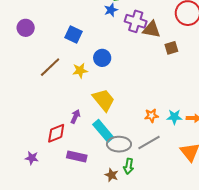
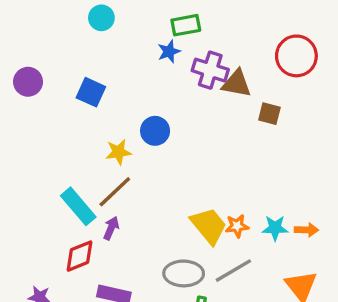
blue square: (74, 34) -> (91, 92), moved
brown square: (171, 48) -> (269, 114), turned 32
brown line: (50, 67) -> (115, 192), moved
yellow trapezoid: (104, 100) -> (209, 226), moved
cyan rectangle: (103, 131) -> (78, 206), moved

